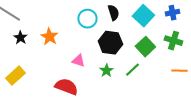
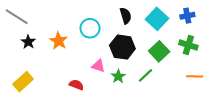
cyan circle: (87, 19) -> (90, 28), moved
pink triangle: (78, 61) -> (98, 66), moved
red semicircle: (66, 87) -> (76, 85), moved, size x0.6

